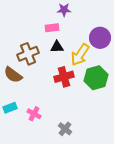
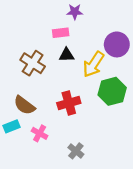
brown cross: (28, 54) -> (33, 63), turned -35
brown semicircle: (13, 75) -> (24, 105), moved
red cross: (64, 77) -> (69, 103), moved

